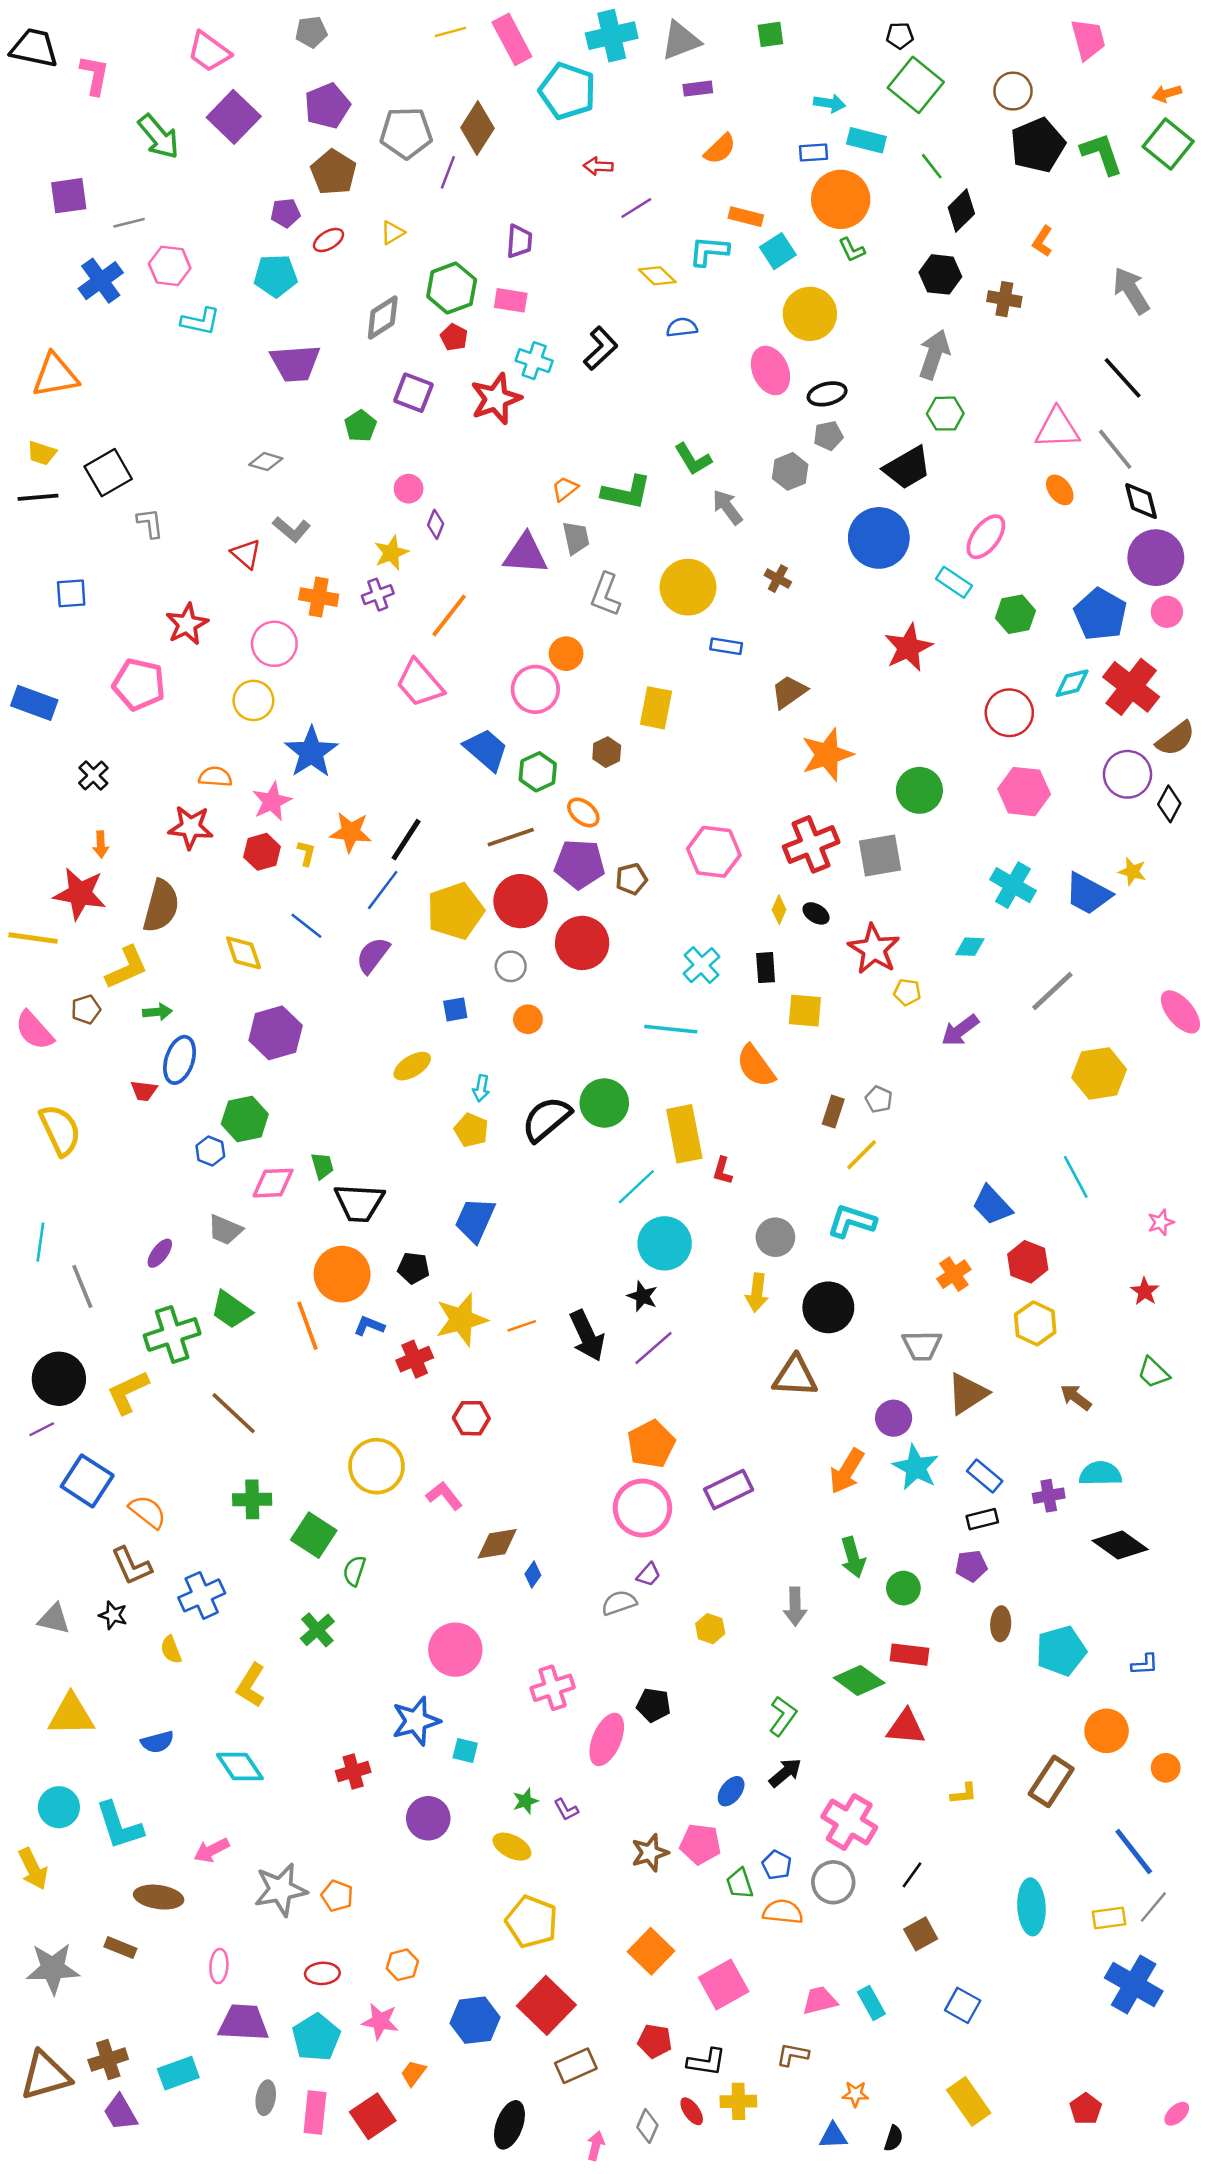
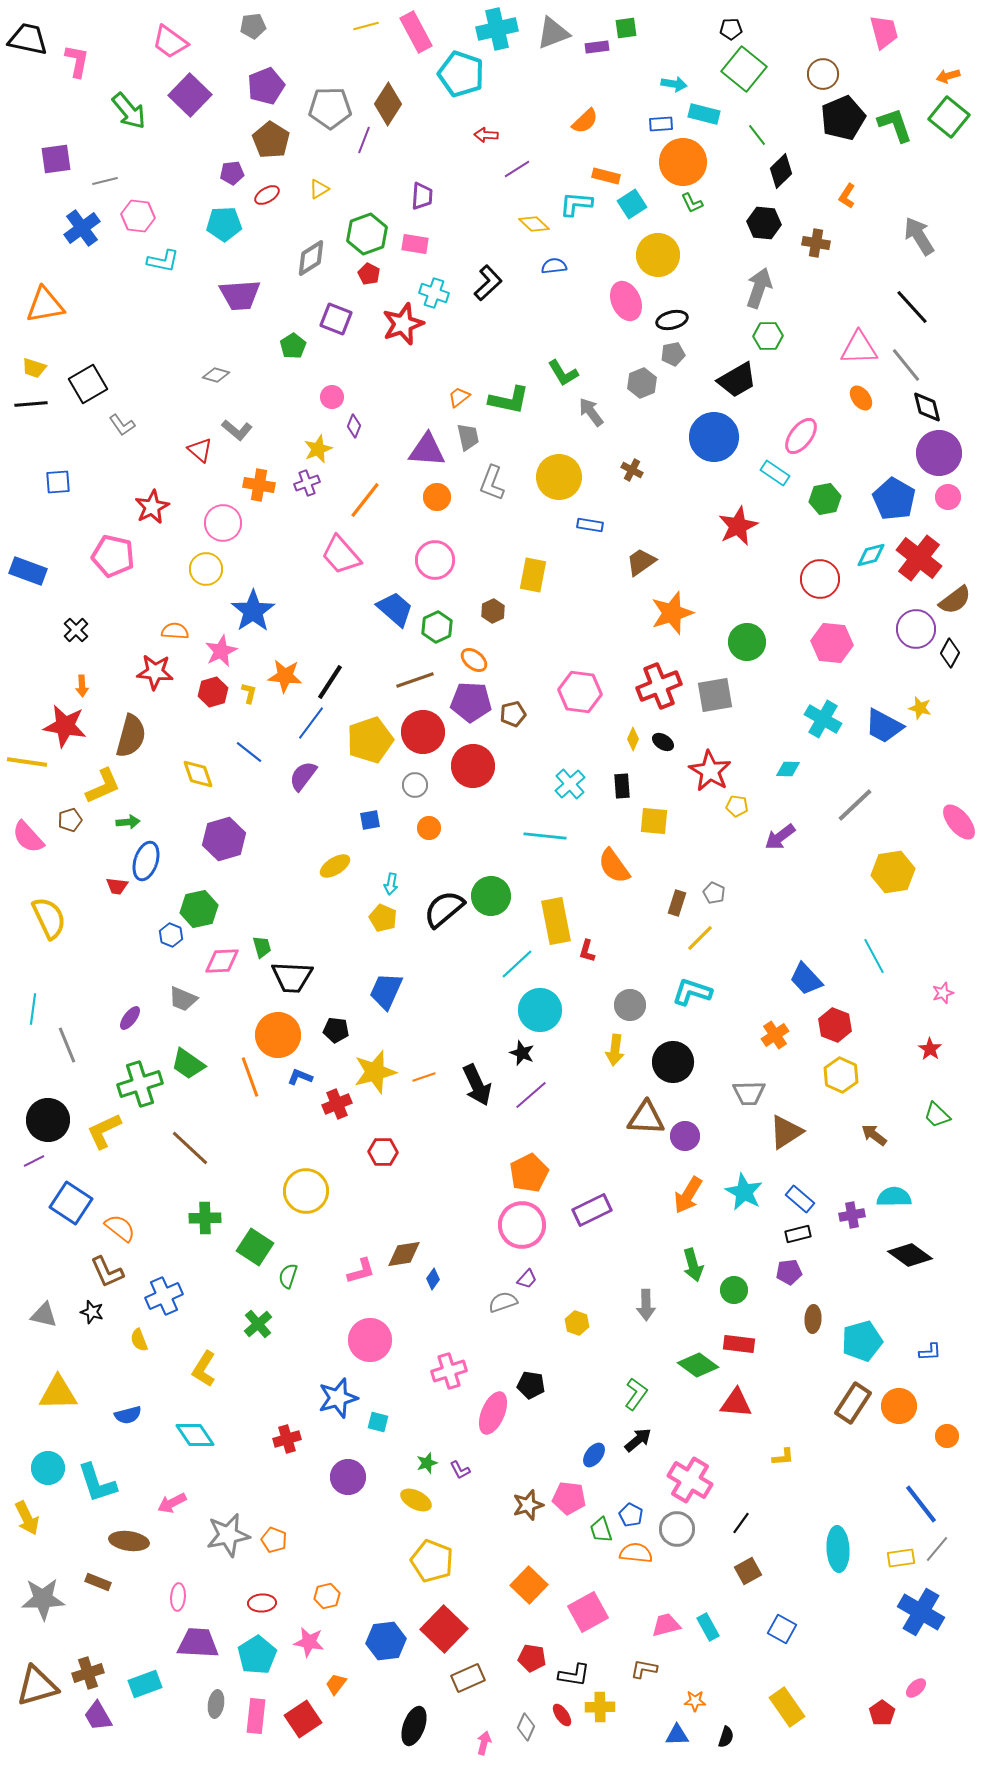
purple rectangle: (698, 89) -> (597, 47), moved
gray L-shape: (150, 523) -> (122, 425), turned 152
orange circle: (566, 654) -> (437, 497), moved
purple circle: (894, 1418) -> (685, 1136), moved
pink L-shape: (444, 1496) -> (361, 1271), moved, turned 112
brown rectangle: (1051, 1781) -> (853, 1403), moved
pink ellipse: (1177, 2114) -> (916, 1688), moved

